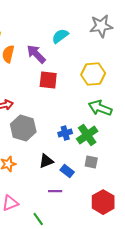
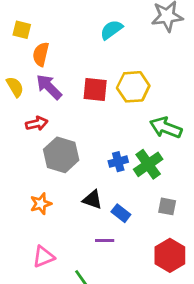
purple arrow: (36, 54) -> (49, 87), moved
yellow hexagon: (93, 74) -> (133, 87), moved
black triangle: (46, 161) -> (92, 200), turned 42
gray square: (91, 162) -> (167, 206), moved

